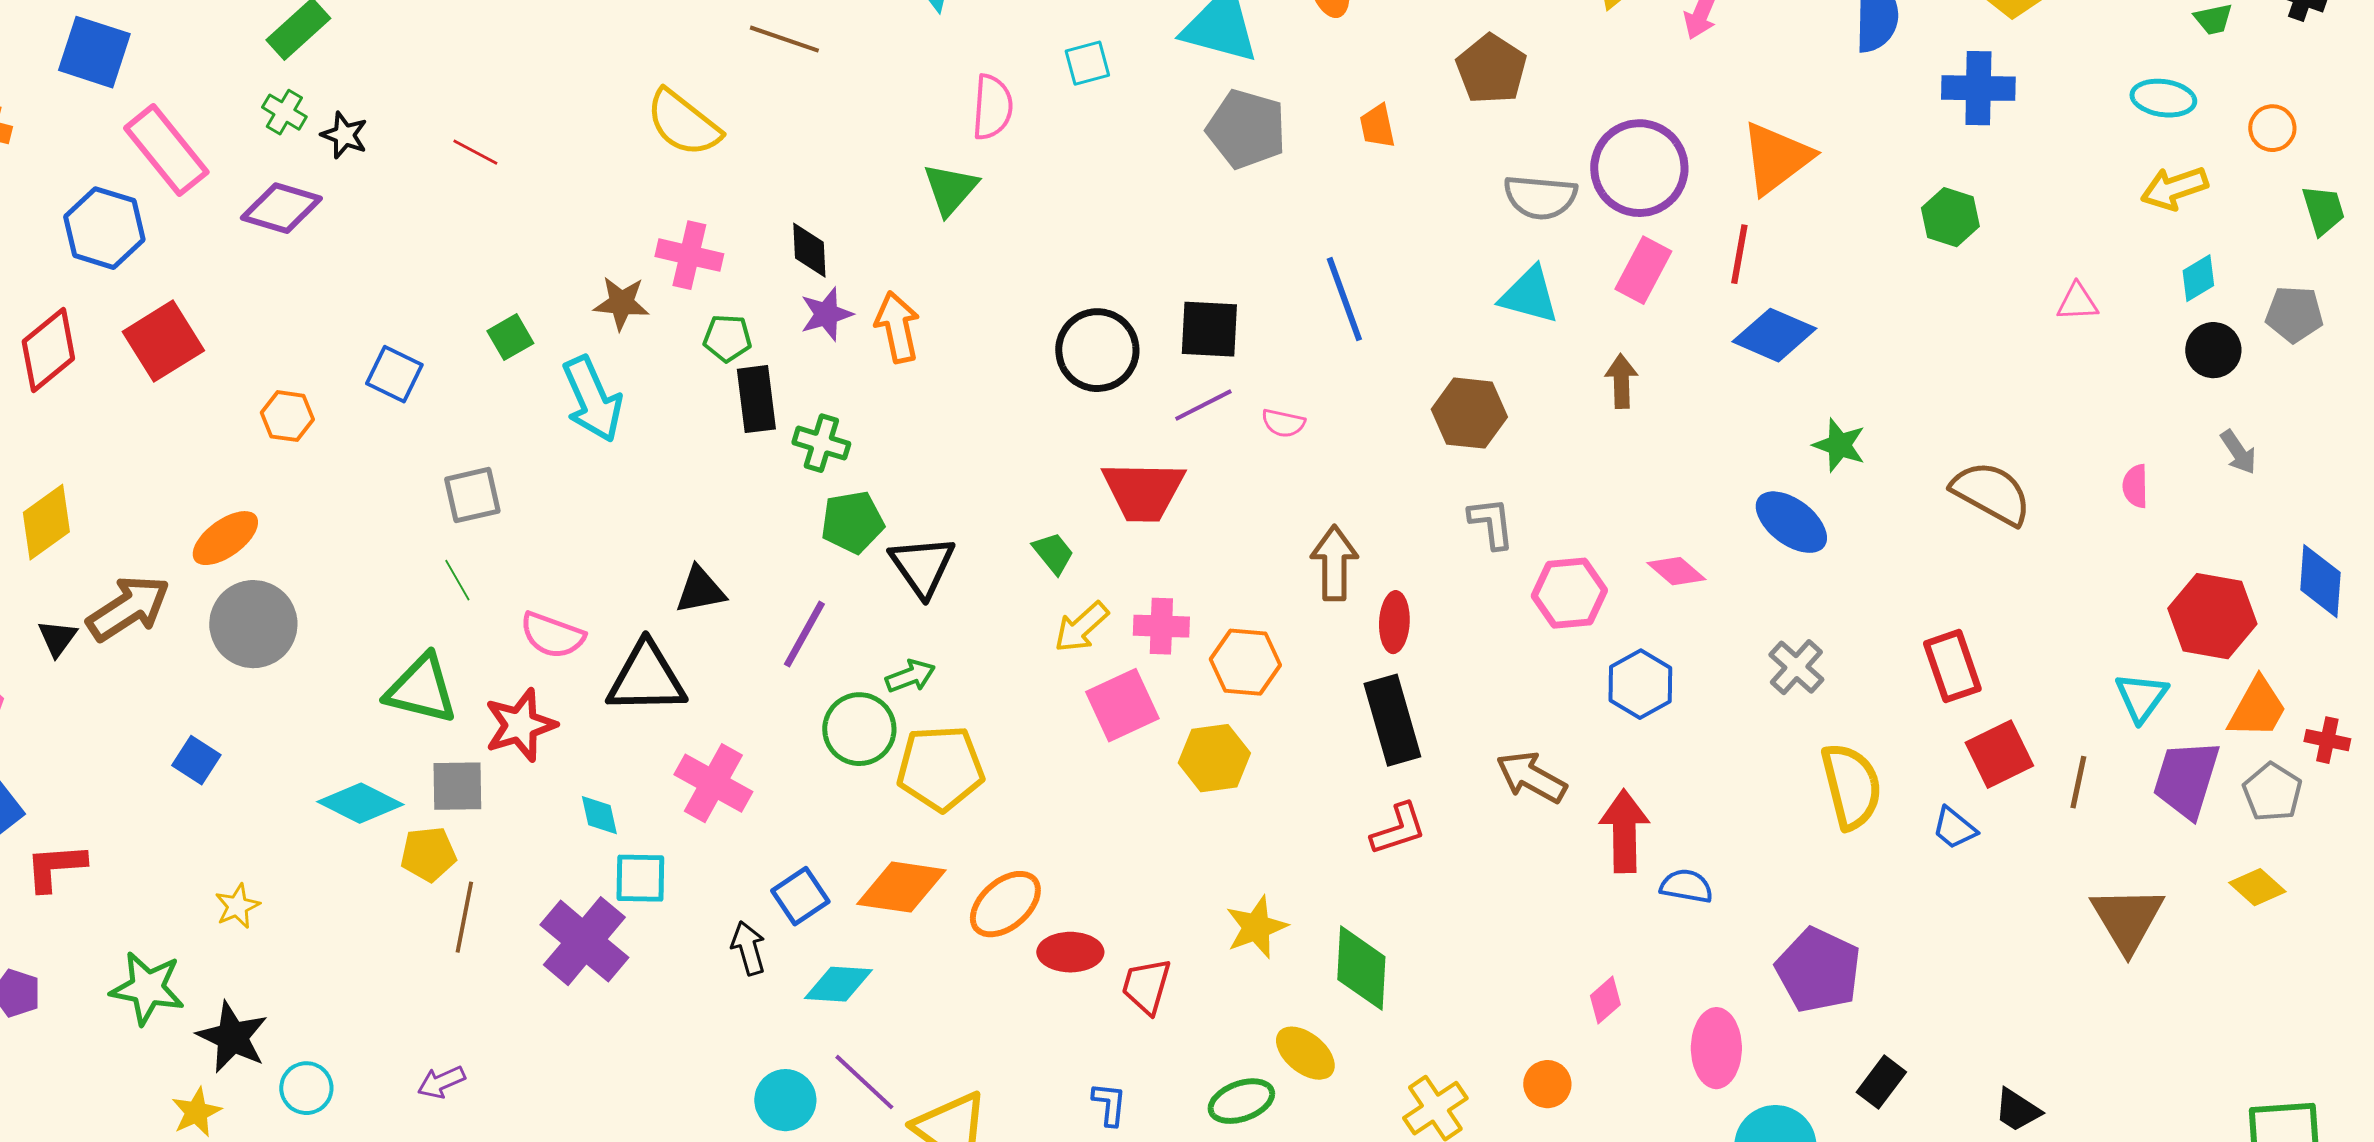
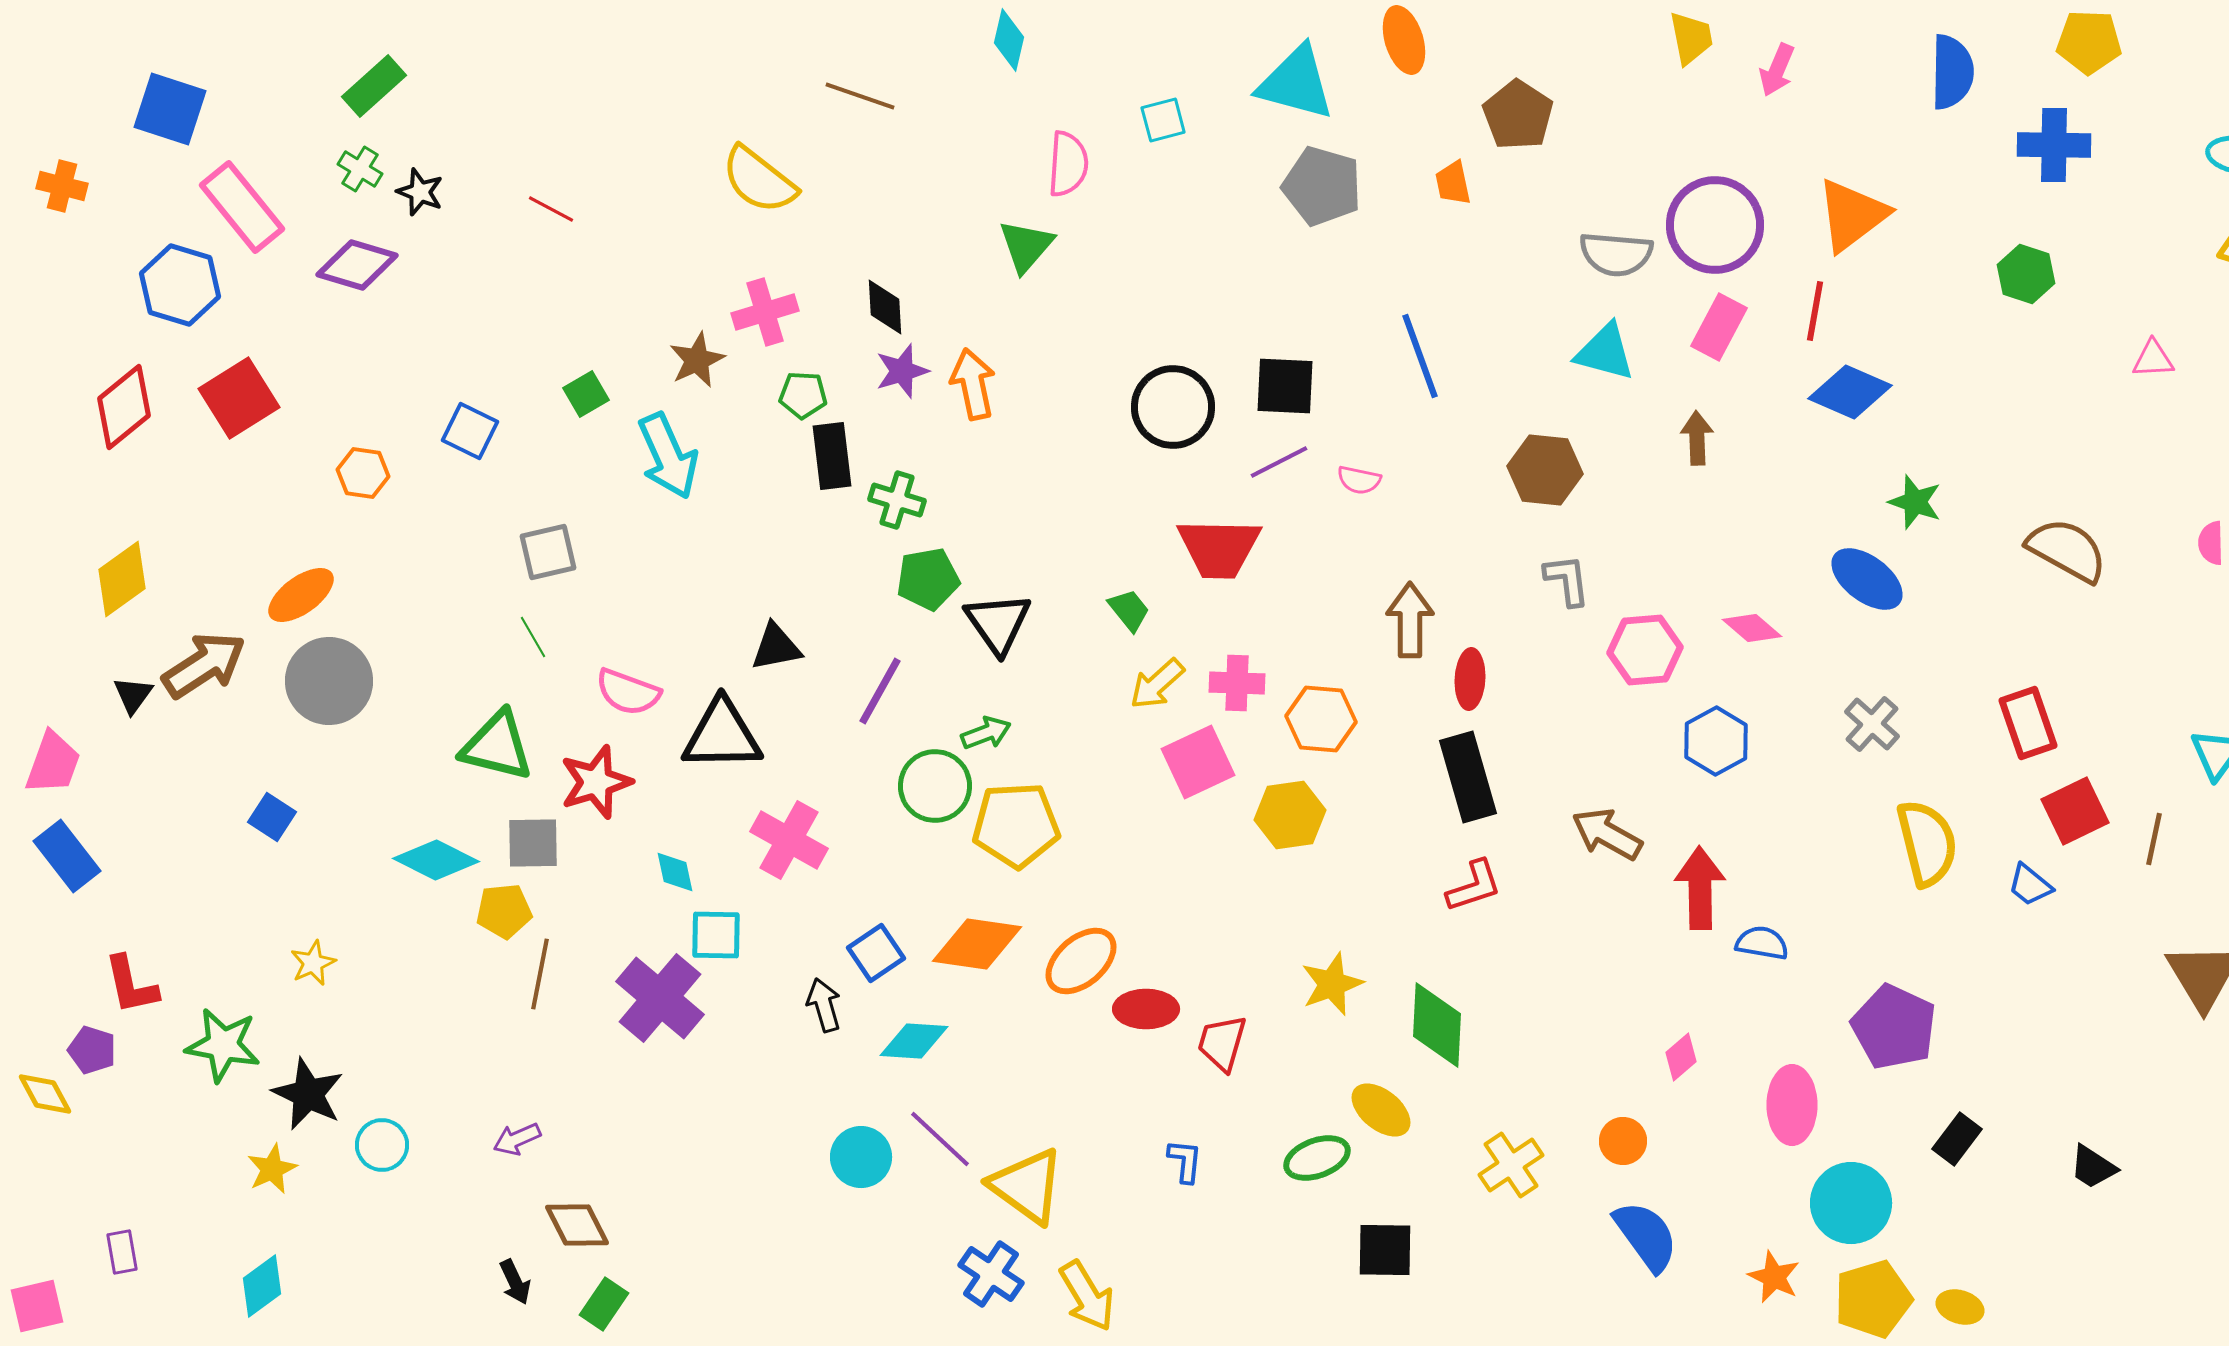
brown pentagon: (1491, 69) -> (1518, 115), moved
pink cross: (689, 255) -> (765, 312), turned -30
brown star: (621, 303) -> (697, 360), turned -30
red L-shape: (55, 867) -> (131, 985), moved, turned -98

